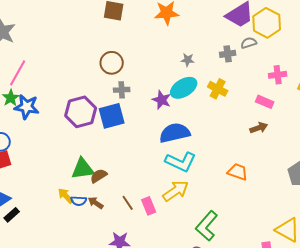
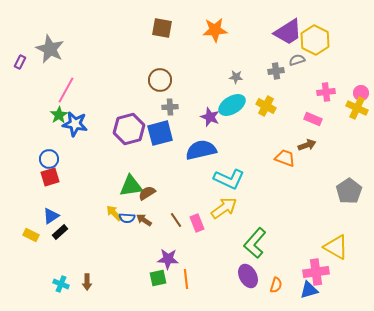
blue semicircle: (175, 133) -> (201, 150), moved
orange trapezoid: (238, 172) -> (285, 158), moved

